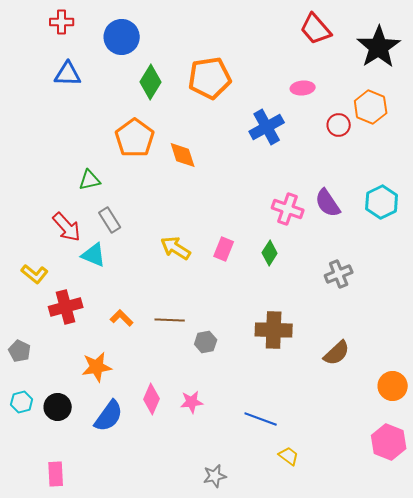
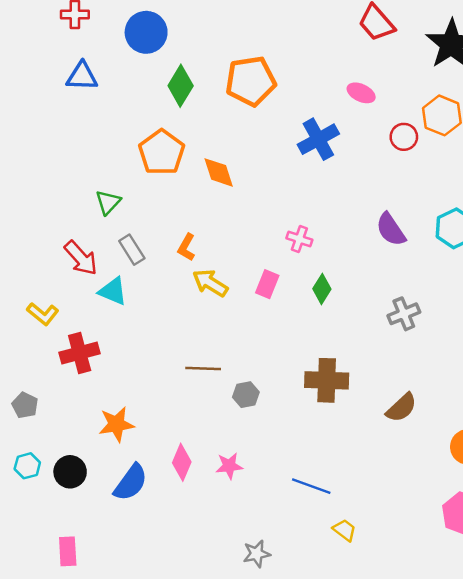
pink ellipse: (303, 88) -> (361, 93), turned 30
green triangle: (90, 180) -> (108, 202), turned -35
pink cross: (288, 209) -> (299, 239), moved, size x0.7
orange L-shape: (122, 318) -> (186, 247), moved, turned -105

